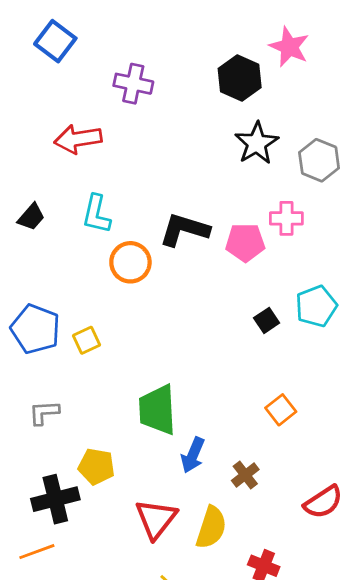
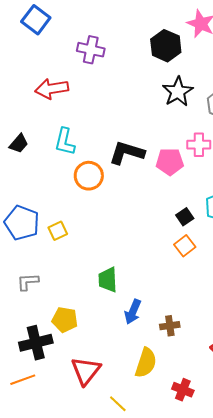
green trapezoid: (157, 410) -> (108, 280), size x0.7
orange square: (281, 410) -> (185, 246), moved
brown cross: (245, 475) -> (170, 326), turned 30
red triangle: (156, 519) -> (86, 371), moved

